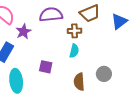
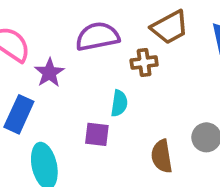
cyan semicircle: (74, 51) -> (119, 103), moved

